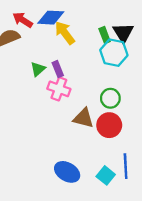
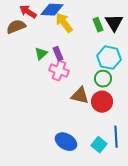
cyan hexagon: (114, 53) -> (109, 58), moved

